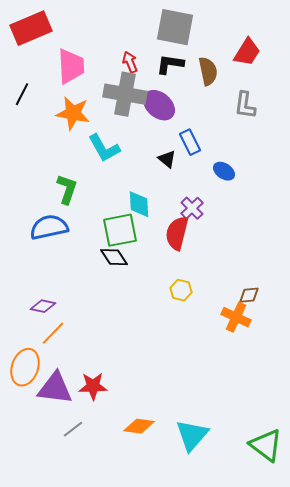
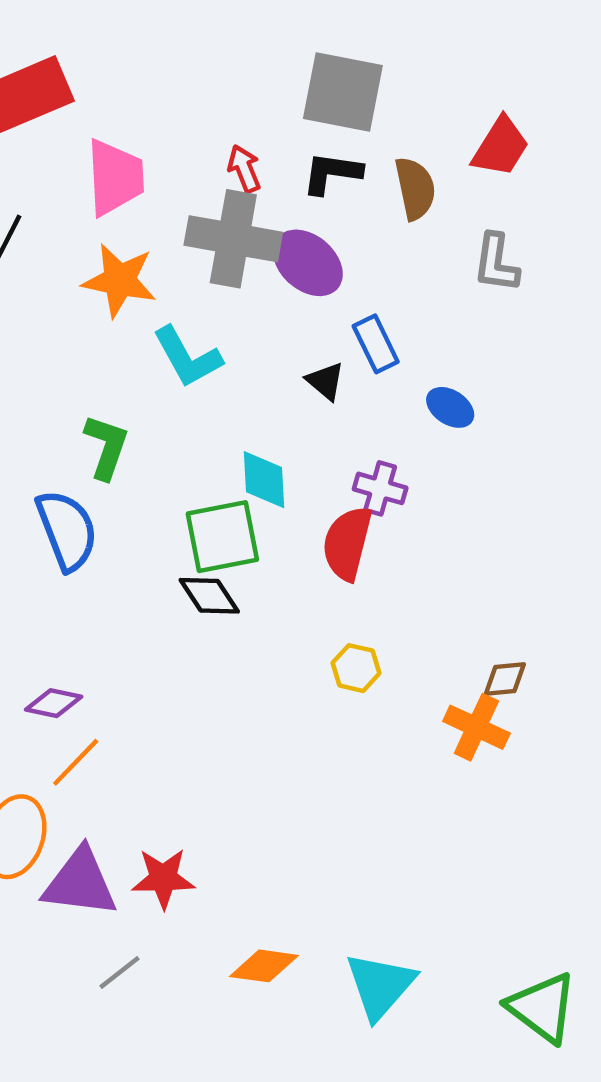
purple cross: (192, 208) -> (380, 488), turned -30
blue semicircle: (49, 227) -> (67, 530), turned 81

